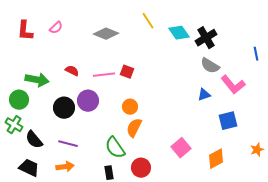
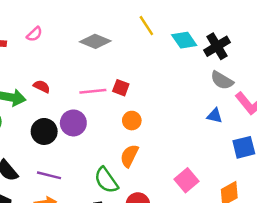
red semicircle: (72, 71) -> (42, 86), moved
blue triangle: (204, 95) -> (215, 116), turned 32
orange circle: (130, 107) -> (132, 121), moved

